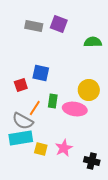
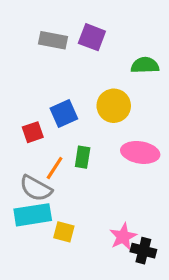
blue square: (41, 73) -> (64, 114), turned -36
yellow circle: (89, 90) -> (114, 106), moved
pink ellipse: (75, 109) -> (140, 152), moved
pink star: (64, 148) -> (123, 237), moved

